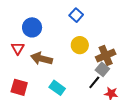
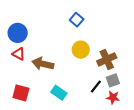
blue circle: (32, 27) -> (18, 33), moved
red triangle: (18, 48) -> (19, 54), turned -32
gray square: (102, 69) -> (113, 80), moved, turned 32

